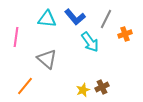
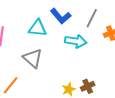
cyan triangle: (47, 19) -> (38, 28), moved
cyan arrow: (90, 42) -> (76, 41), turned -45

